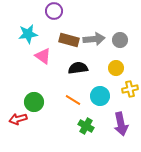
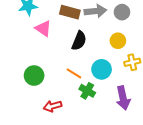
black semicircle: (78, 68) -> (79, 41), turned 120
red arrow: (18, 119) -> (52, 106), moved
green cross: (86, 126) -> (87, 91), moved

